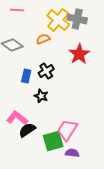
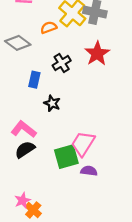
orange semicircle: (43, 39) -> (49, 27), moved
black cross: (46, 71) -> (62, 63), moved
black semicircle: (27, 130) -> (25, 150), moved

